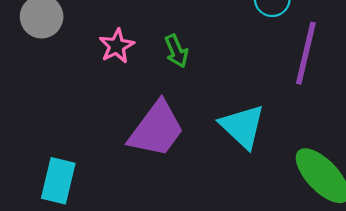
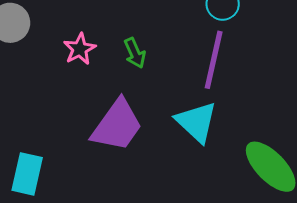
purple line: (306, 53) -> (214, 60), moved

